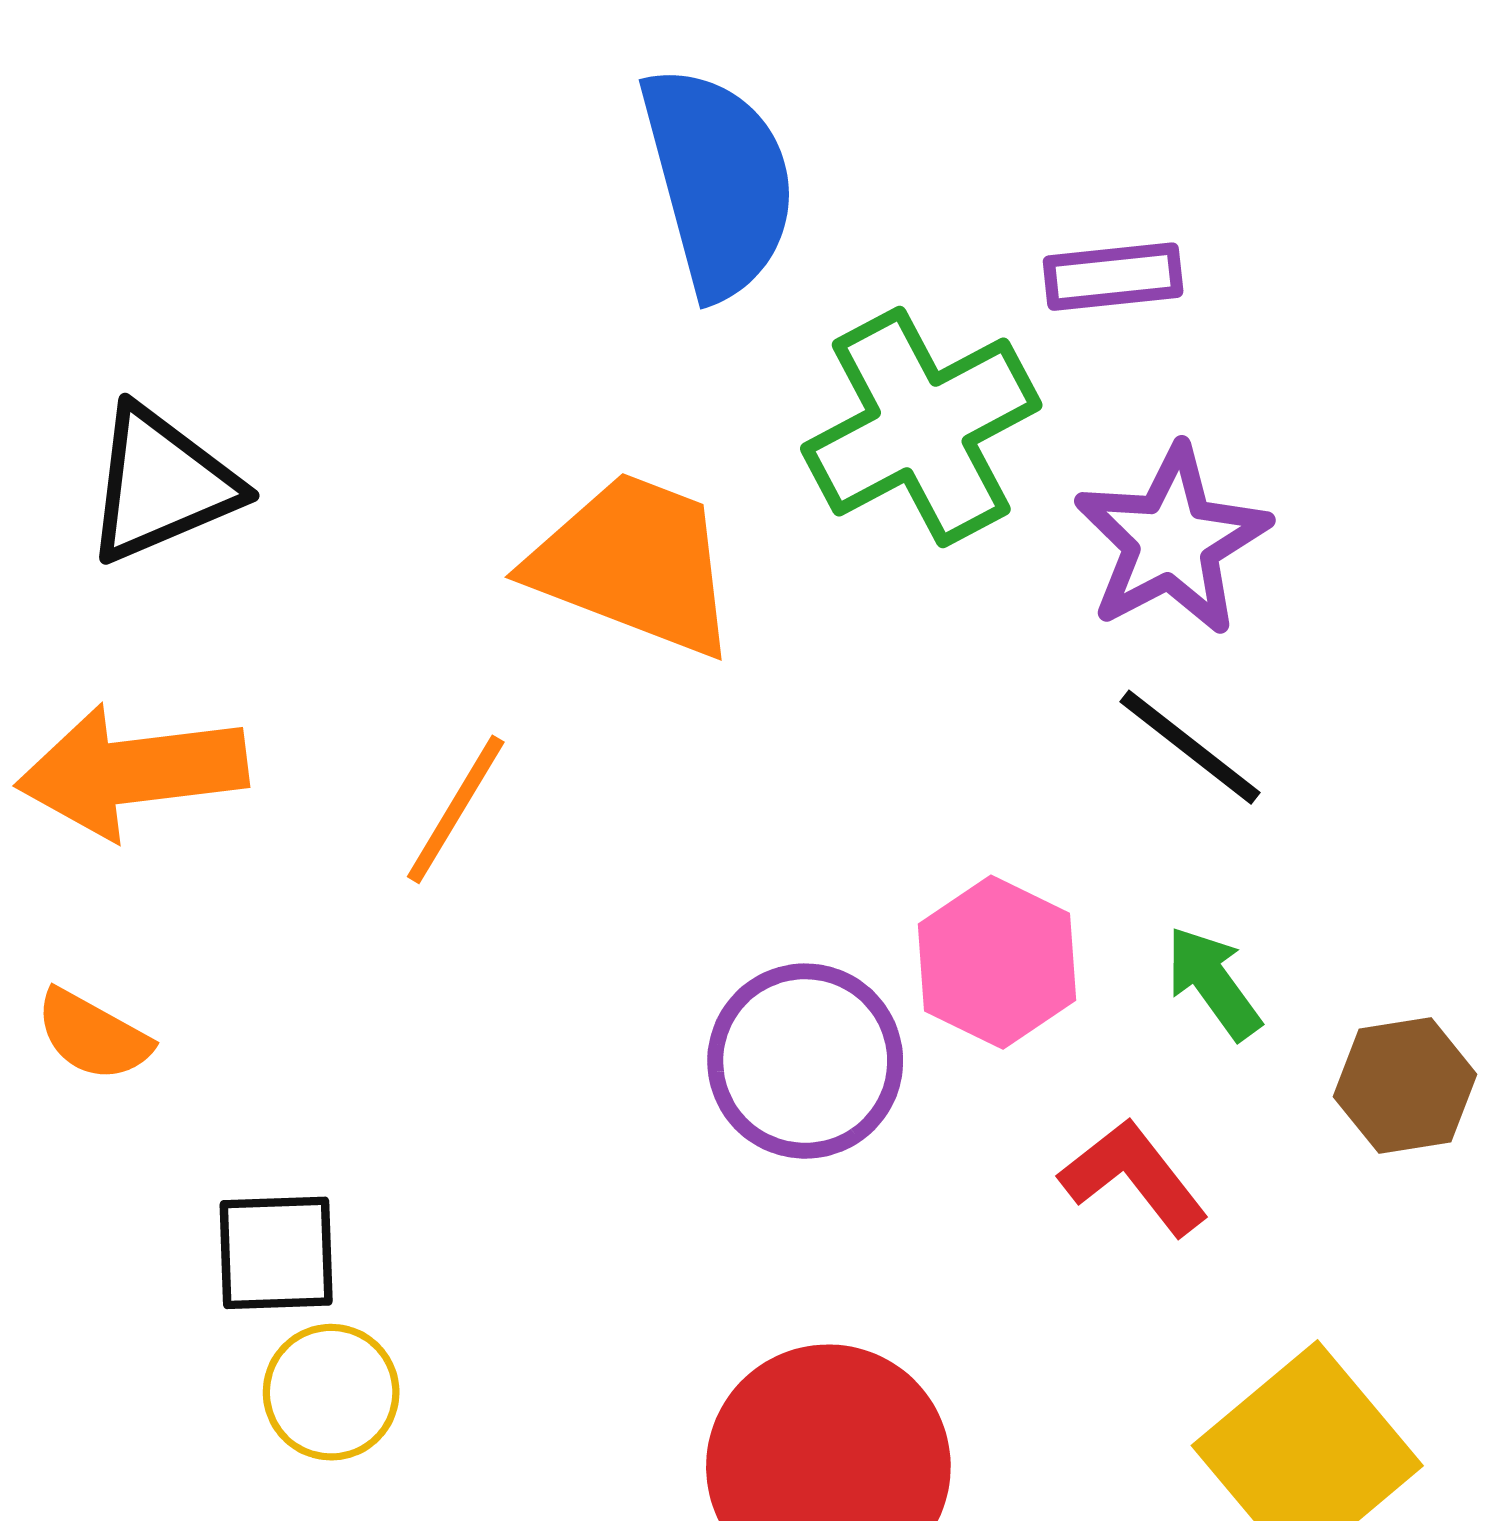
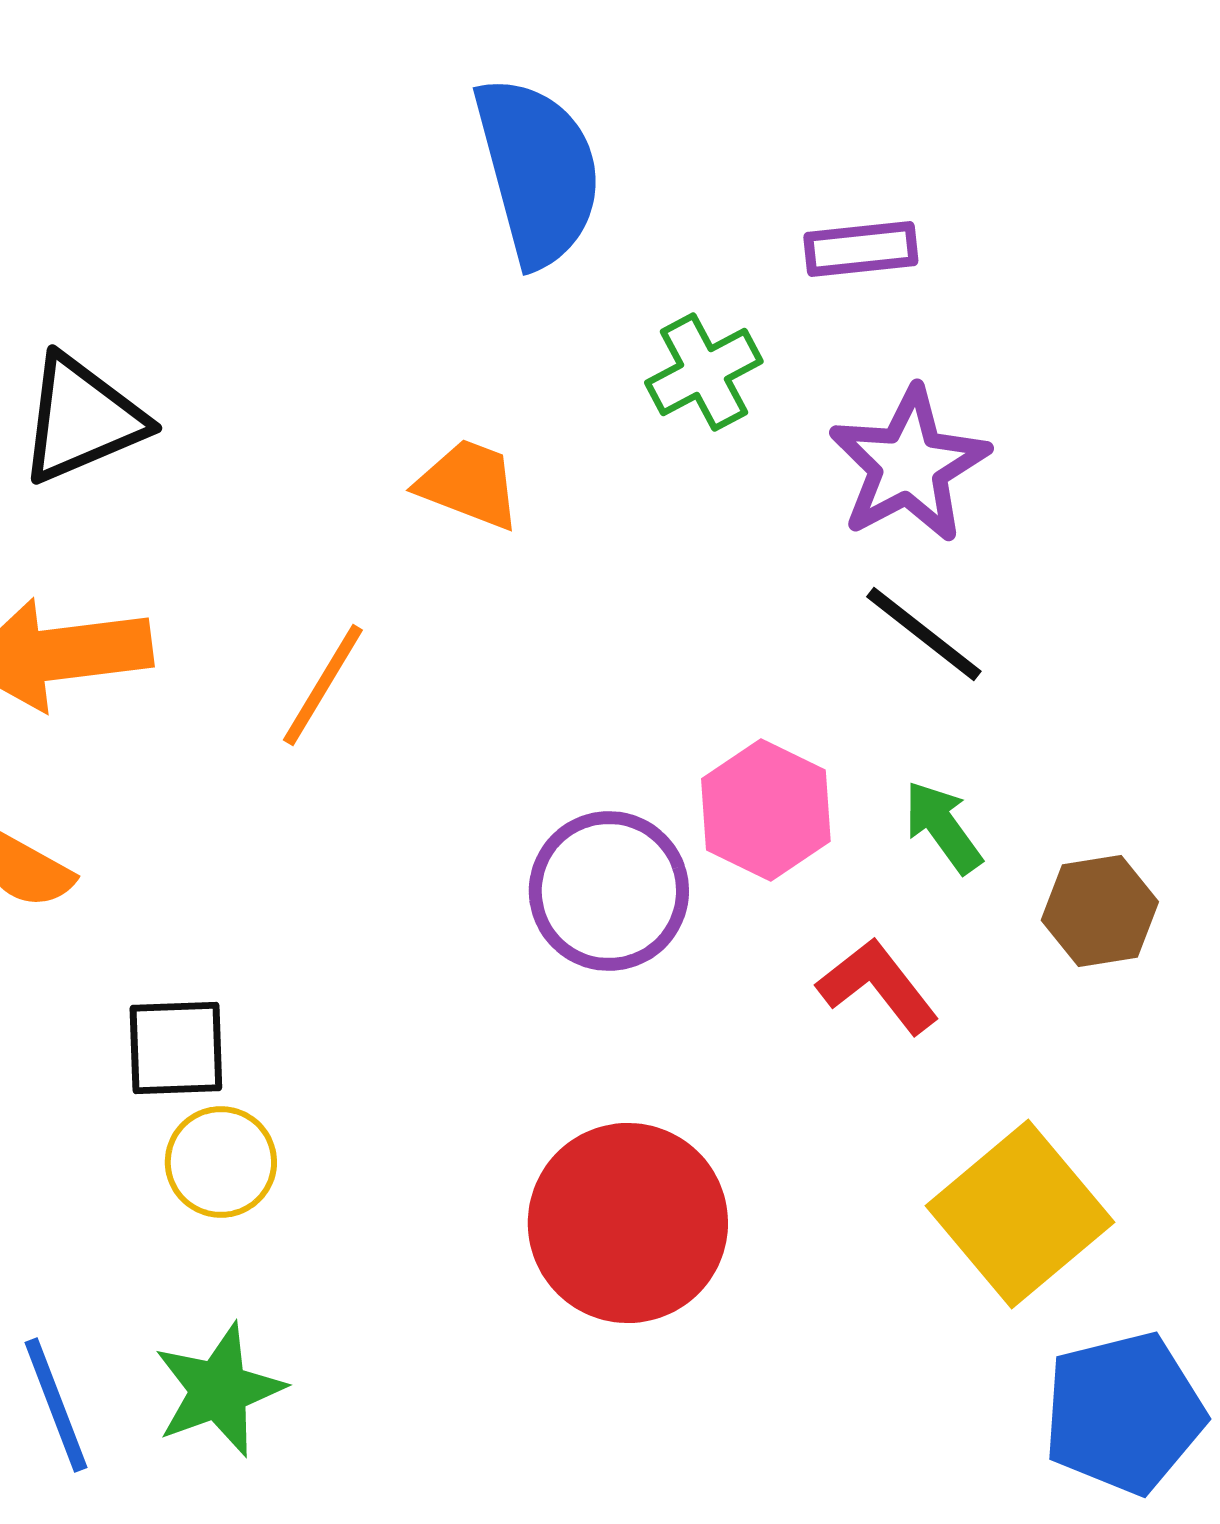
green cross: (921, 427) -> (704, 372), size x0.6
orange trapezoid: (634, 564) -> (469, 484), size x0.6

